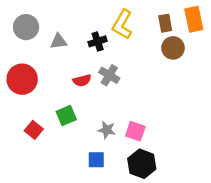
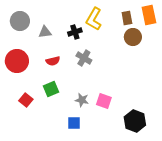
red semicircle: (82, 80) -> (53, 61), moved
black hexagon: (142, 164) -> (135, 121), moved

